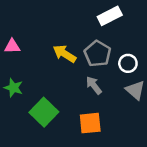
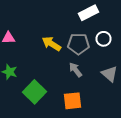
gray pentagon: (97, 54) -> (78, 44), turned -30
white circle: (128, 63) -> (104, 39), moved

